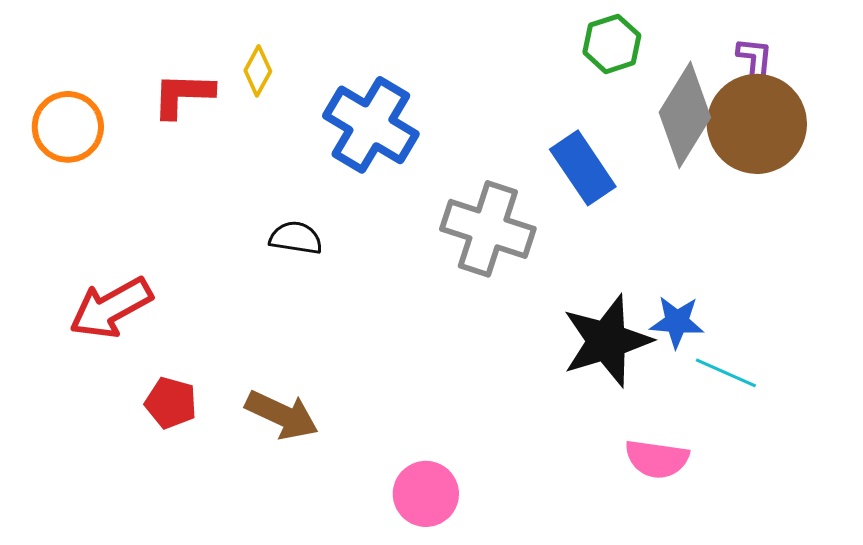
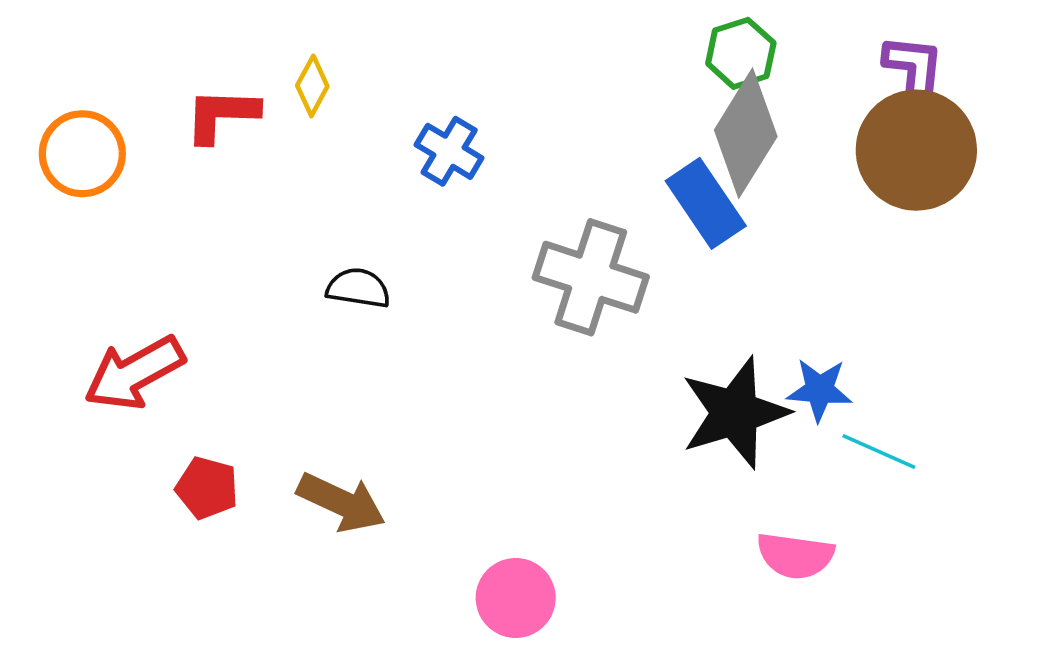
purple L-shape: (755, 60) -> (914, 73), size x1.4
gray diamond: (685, 115) -> (746, 133), moved
blue cross: (371, 125) -> (449, 151), size x0.6

